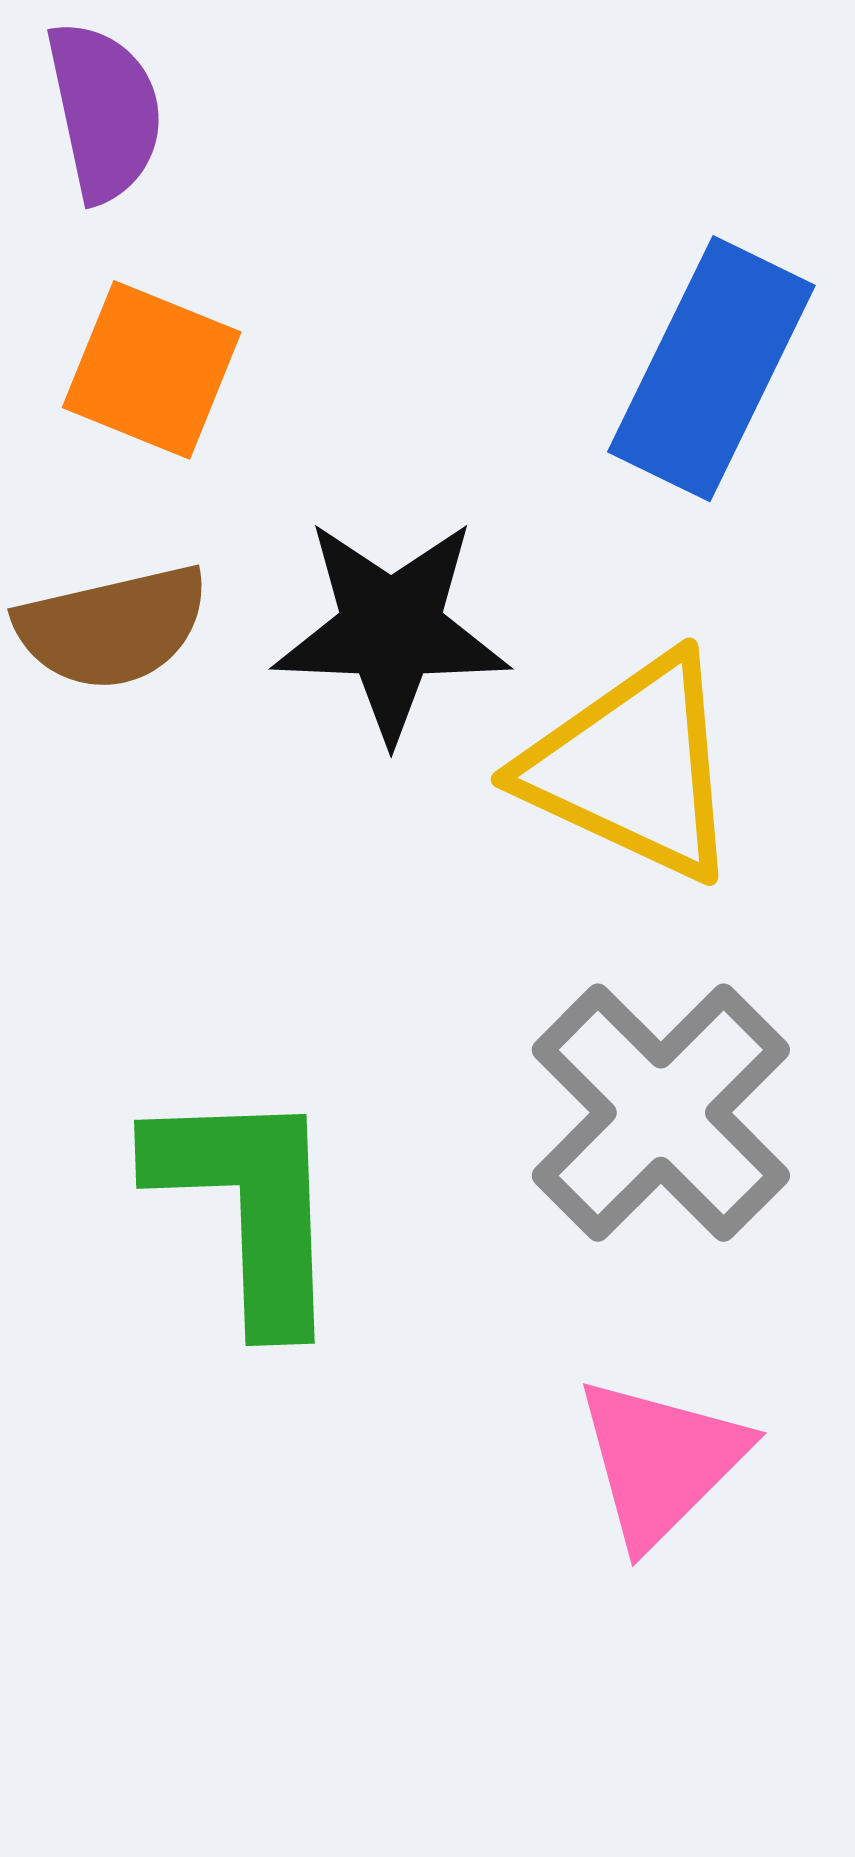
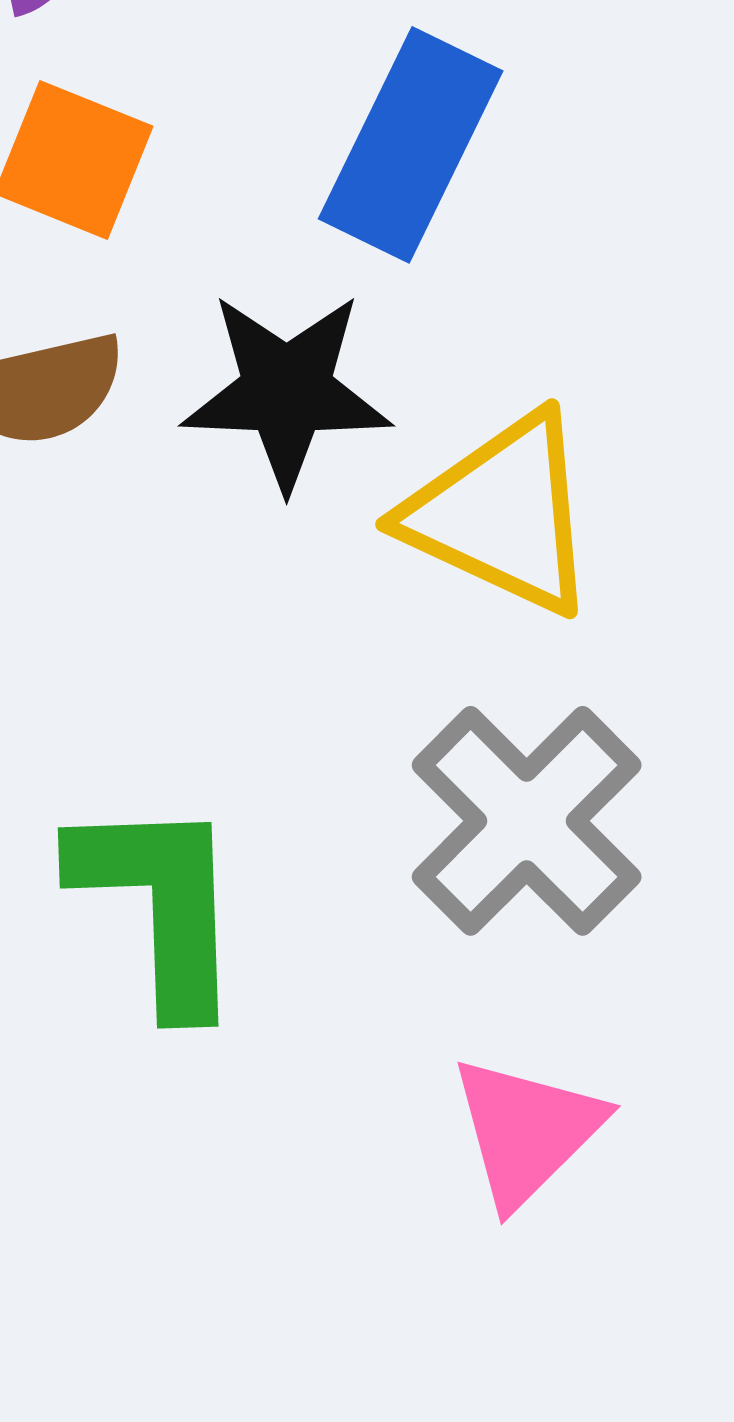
blue rectangle: (711, 369) -> (411, 145), moved

